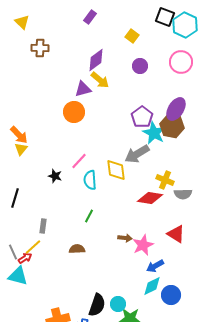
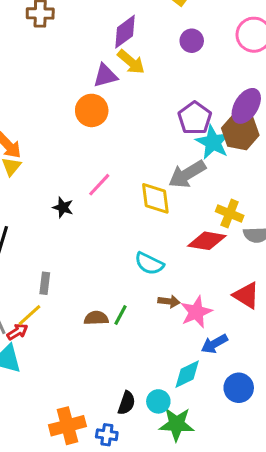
cyan semicircle: (90, 180) -> (149, 264), moved, turned -60
green line: (89, 216) -> (120, 315), moved
cyan diamond: (152, 286) -> (187, 374), moved
black semicircle: (97, 305) -> (127, 403), size x0.7

